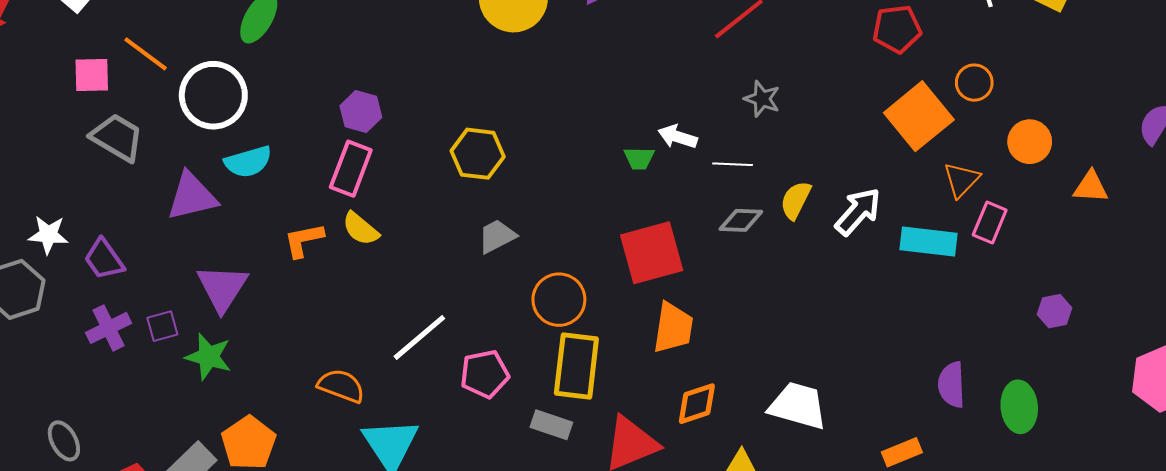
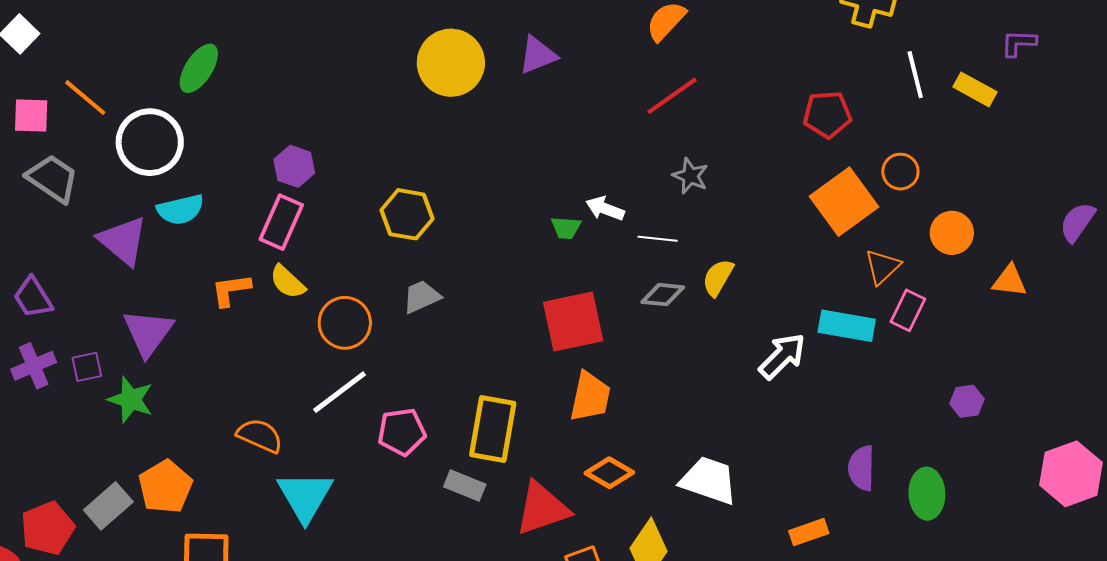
purple triangle: (192, 196) -> (123, 241), turned 50
white arrow: (858, 212) -> (782, 356), moved
orange circle: (559, 300) -> (345, 323), moved
orange diamond: (697, 404) -> (609, 473), turned 45

